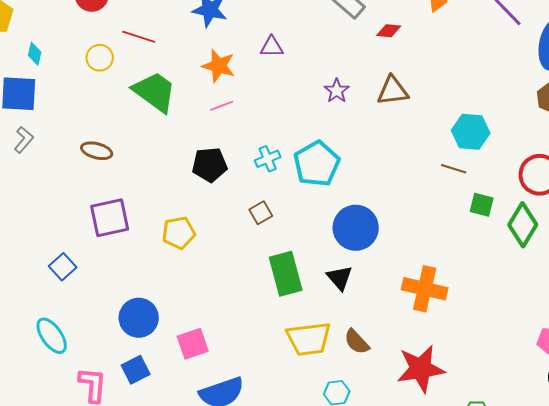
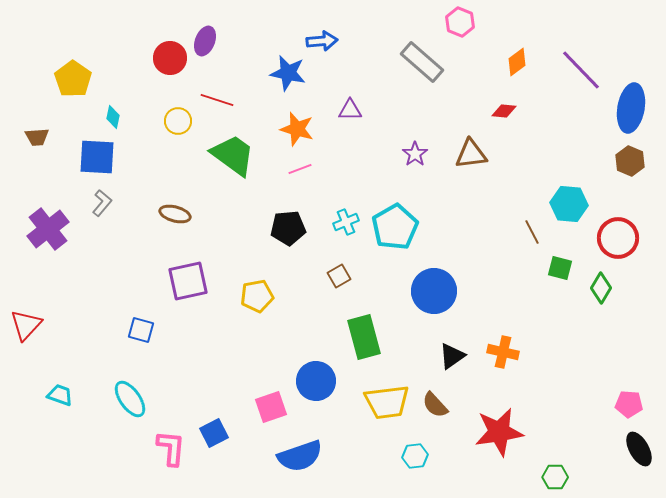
red diamond: (389, 31) -> (504, 111), moved
cyan hexagon: (471, 132) -> (569, 204), moved
brown line: (454, 169) -> (532, 232), turned 45
green diamond: (523, 225) -> (601, 288), size x0.7
blue square: (63, 267) -> (141, 330), turned -32
black triangle: (340, 278) -> (452, 356), moved, turned 36
orange cross: (425, 289) -> (503, 352), size x0.7
blue circle: (139, 318) -> (316, 381), moved

